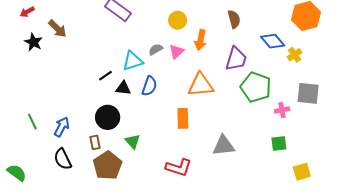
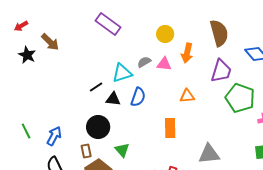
brown semicircle: (234, 19) -> (219, 33), size x1.5
pink triangle: (177, 52) -> (164, 64), turned 49
orange triangle: (201, 85) -> (187, 96), size x0.6

